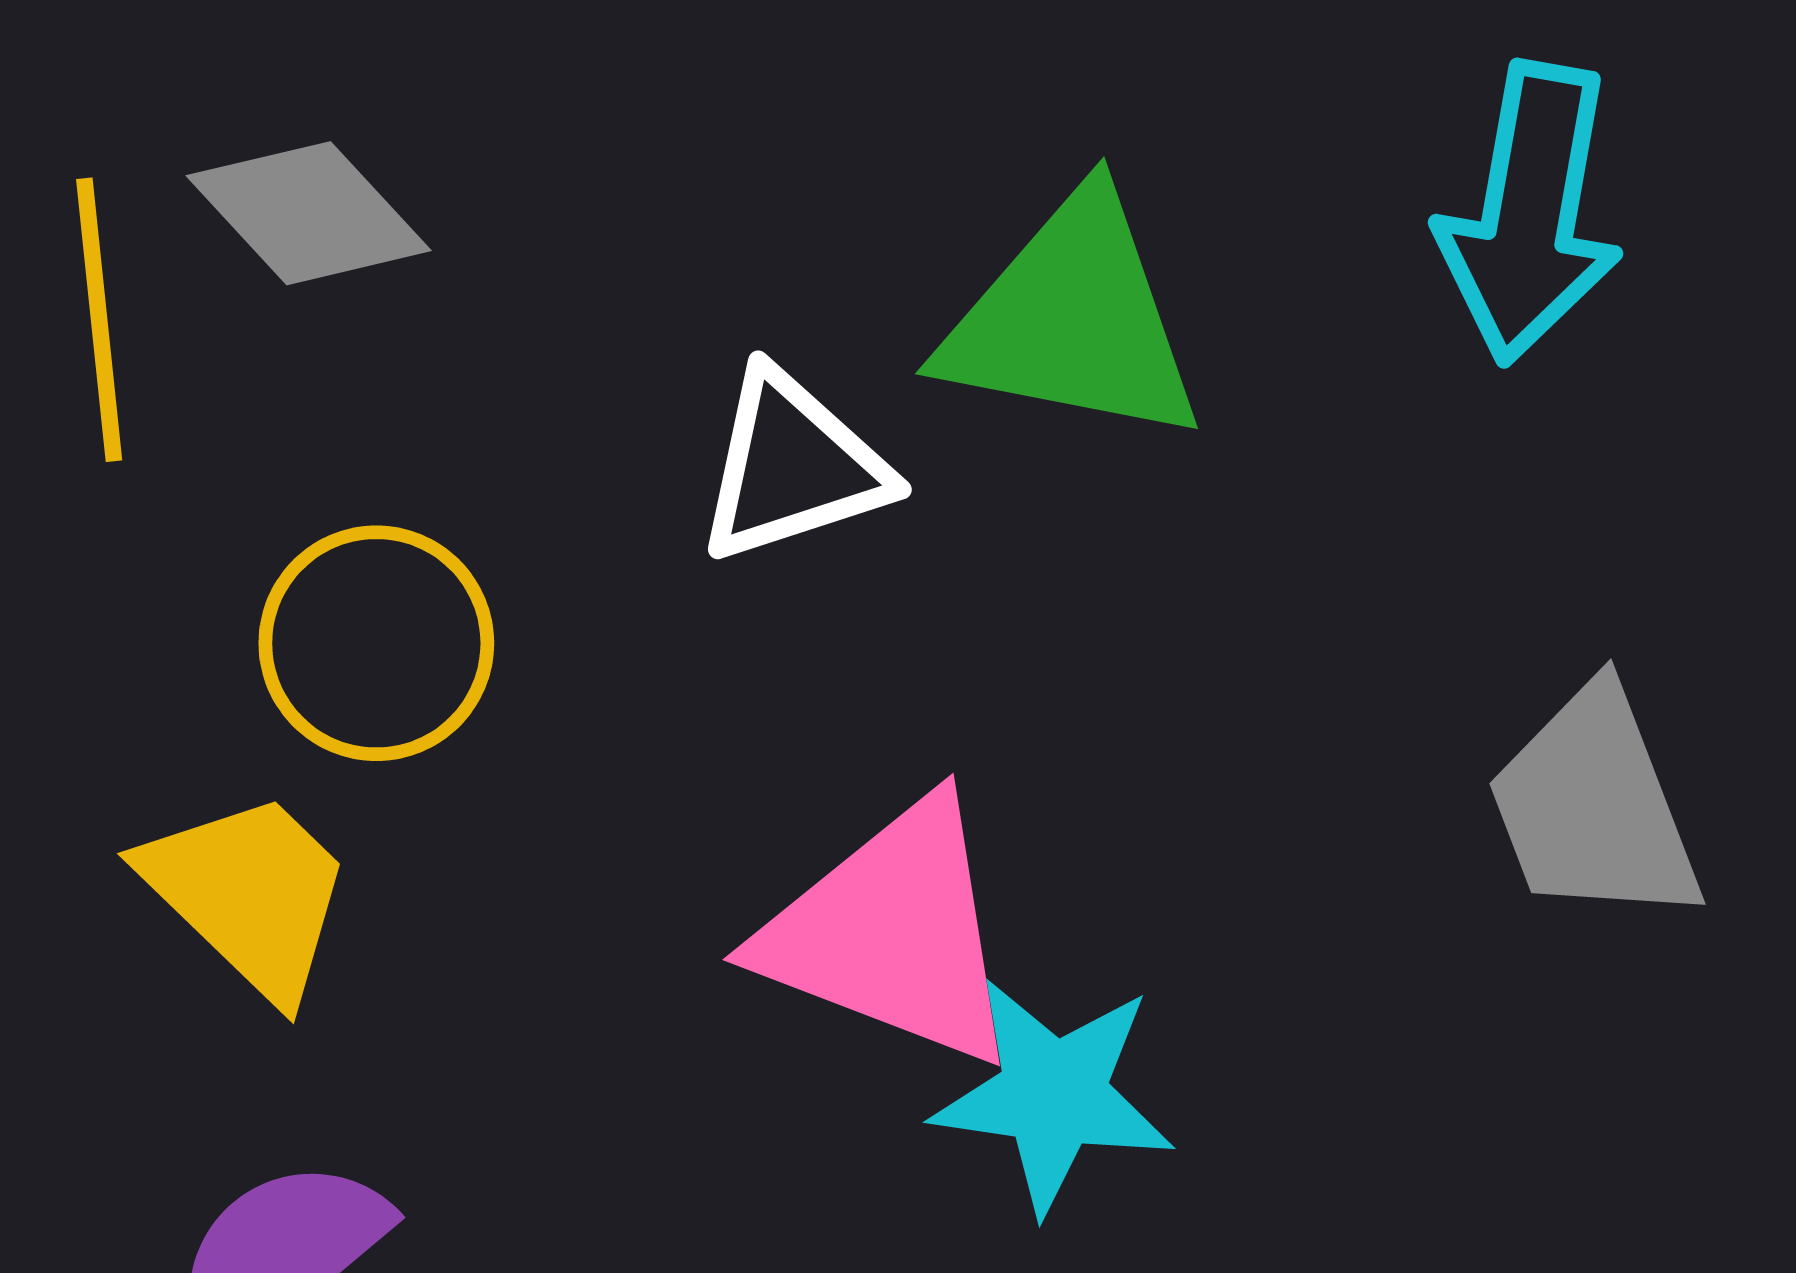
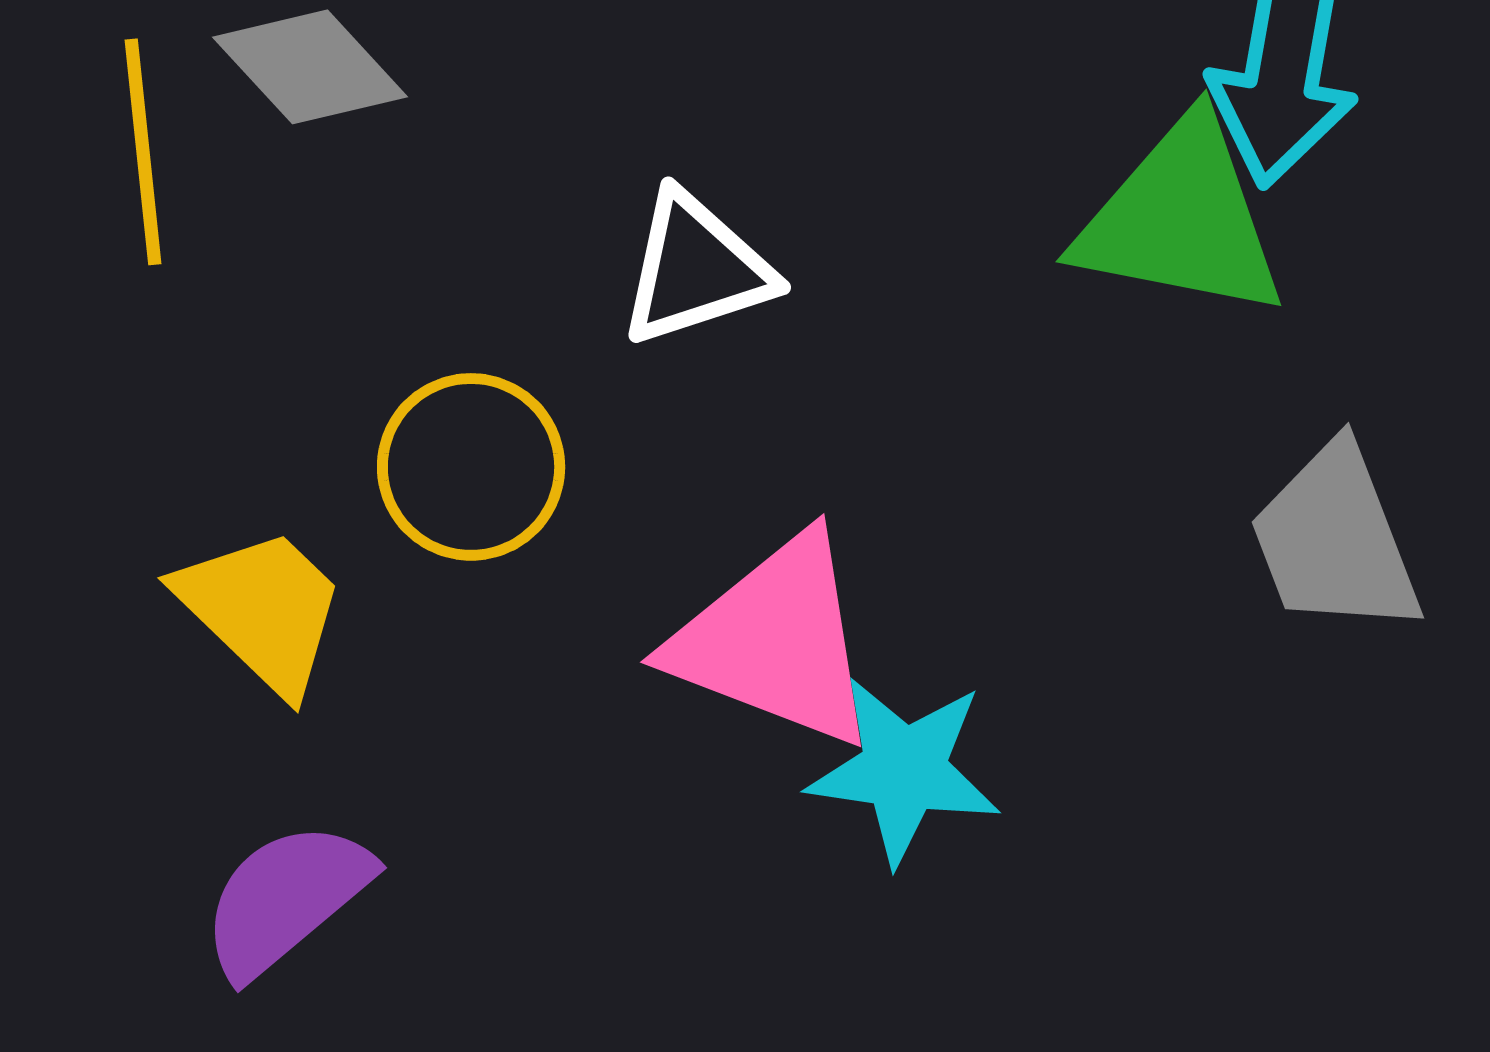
green triangle: (1072, 320) -> (1181, 219), moved
yellow circle: (376, 643) -> (471, 467), moved

